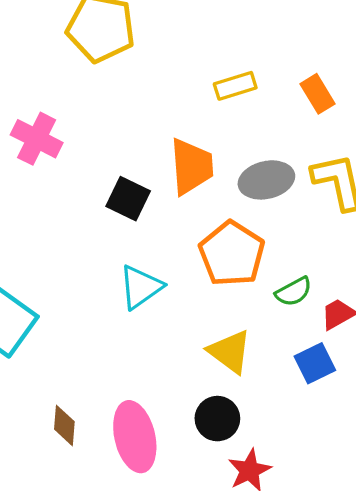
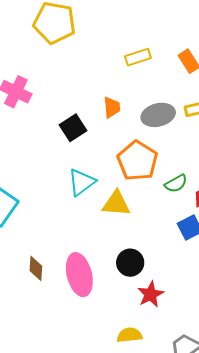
orange trapezoid: (191, 166) -> (112, 107), size x0.6
black square: (128, 199) -> (73, 128), turned 32
yellow triangle: (230, 352) -> (116, 204), moved, turned -32

